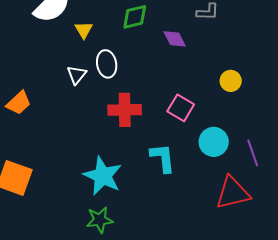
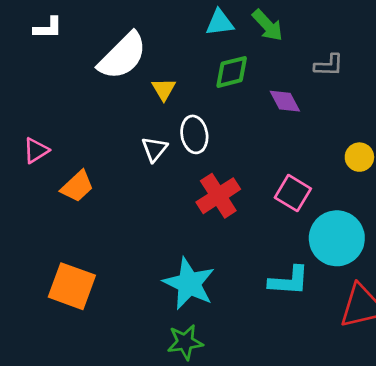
red cross: (125, 110) -> (218, 196), turned -32
cyan circle: (214, 142) -> (337, 238), size x1.4
cyan L-shape: (163, 158) -> (289, 281), moved, turned 100

